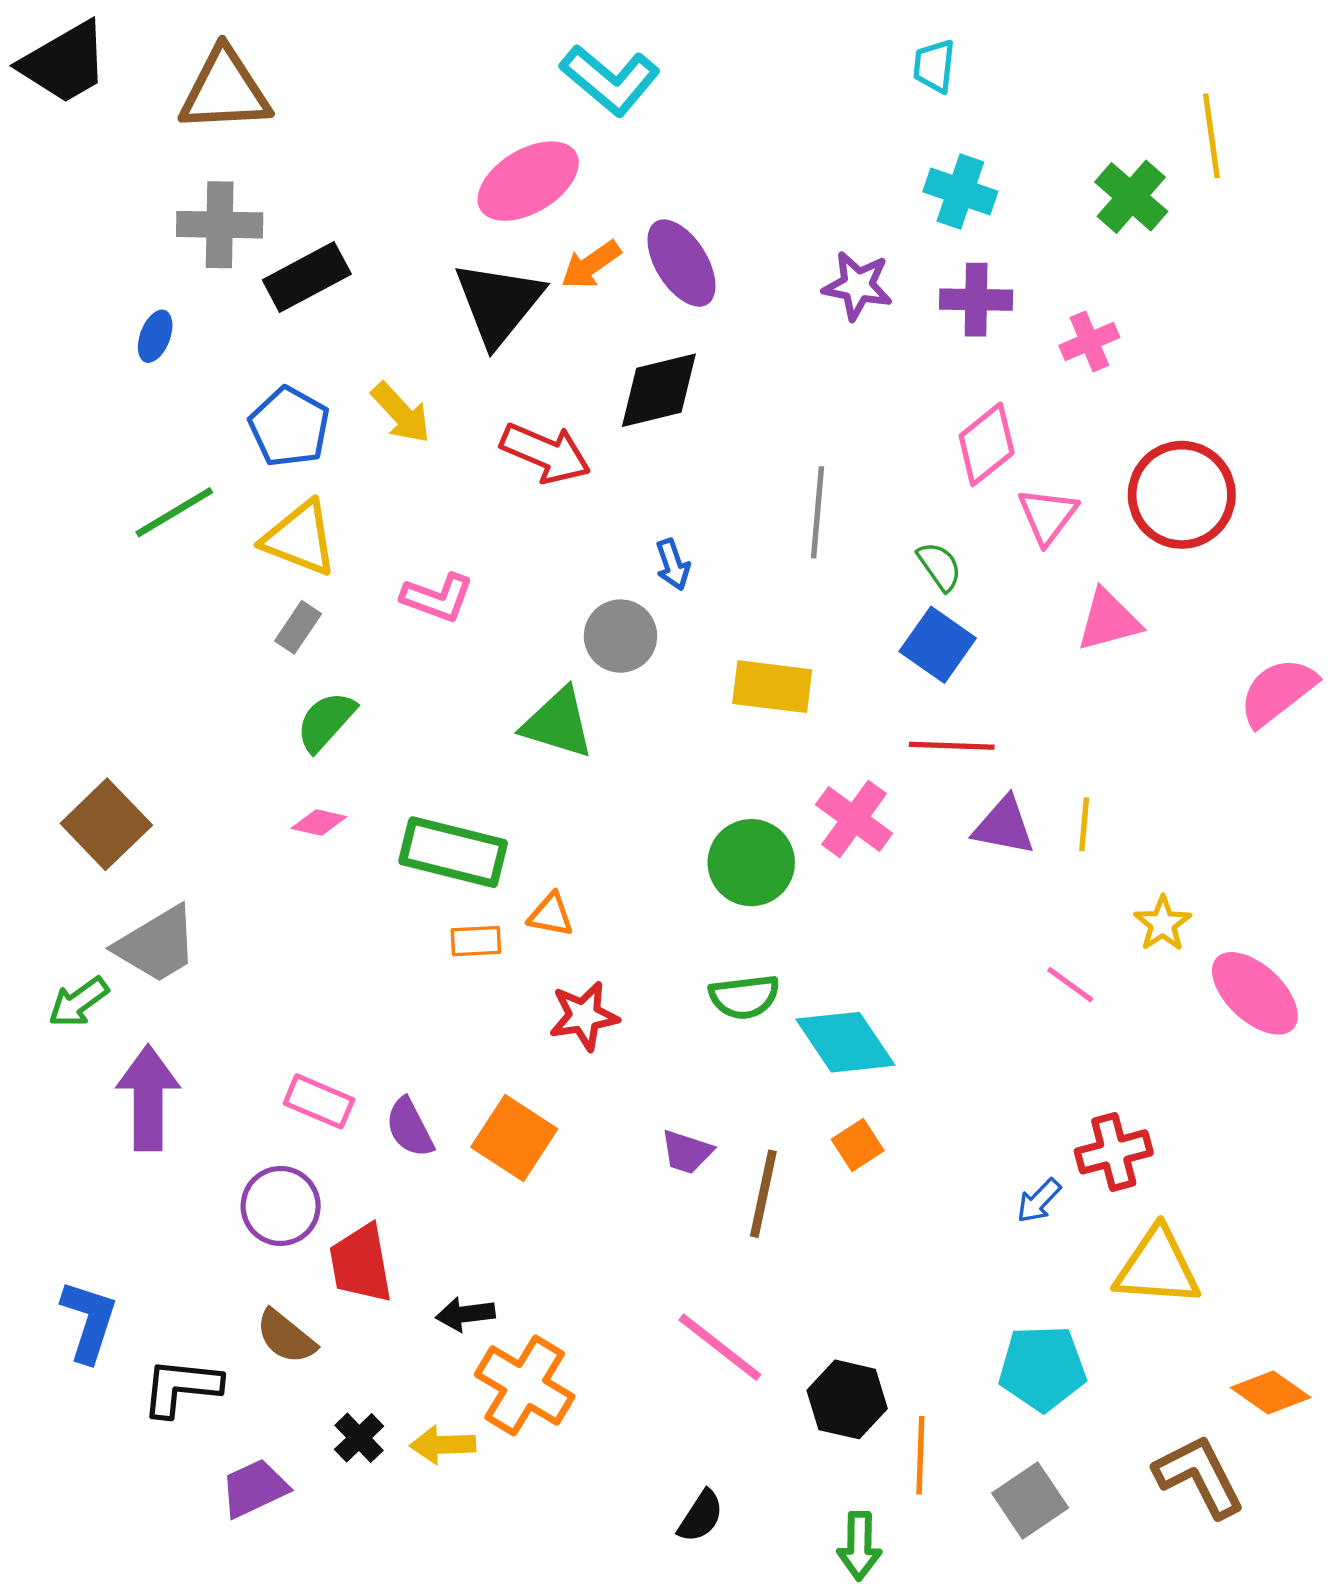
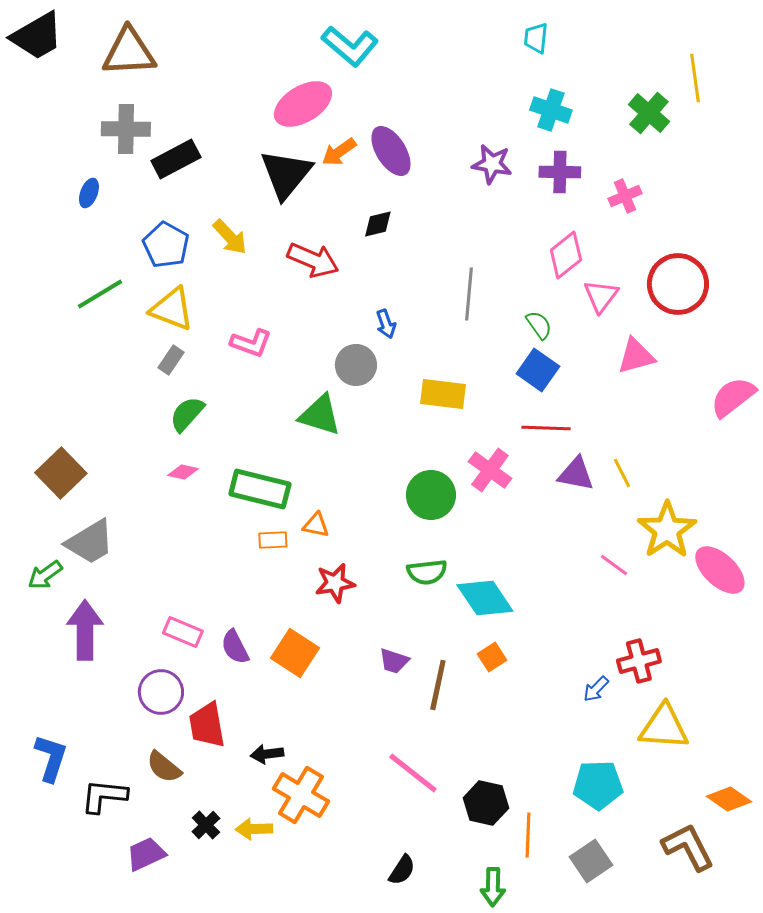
black diamond: (659, 390) -> (378, 224), size x0.6
yellow line: (1084, 824) -> (622, 473), turned -32
yellow star: (1163, 924) -> (667, 530), size x1.8

